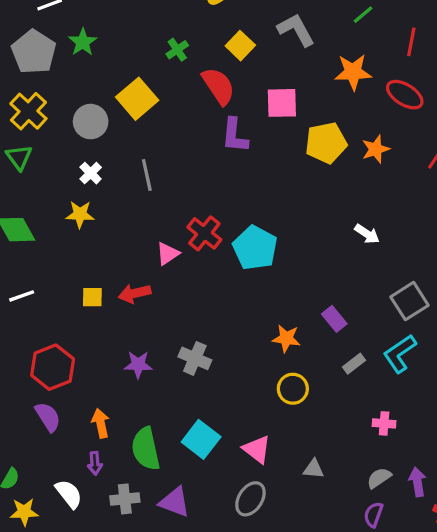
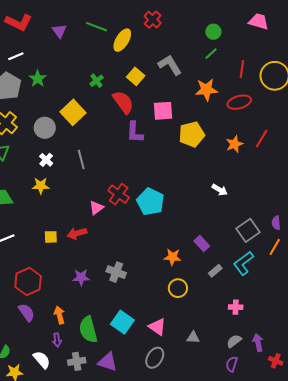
red ellipse: (405, 95) -> (239, 102), turned -45
orange star: (376, 149) -> (234, 144), moved

